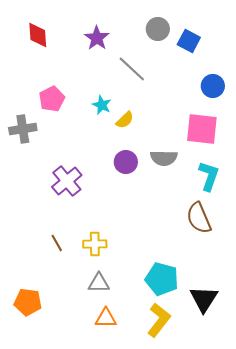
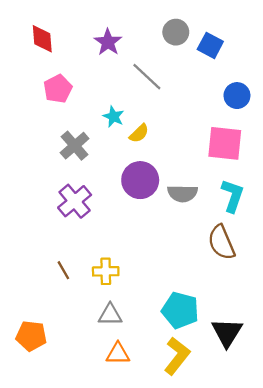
pink pentagon: (52, 99) -> (58, 89), moved
gray cross: (23, 129) -> (75, 146), moved, turned -32
gray semicircle: (164, 158) -> (182, 193), moved
purple circle: (126, 162) -> (140, 180), size x1.4

